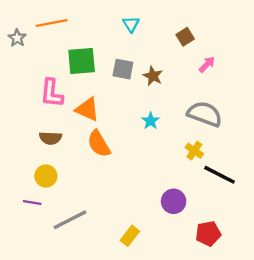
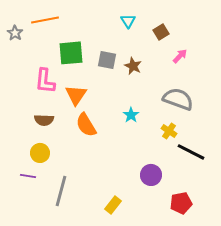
cyan triangle: (131, 24) -> (128, 21), moved
orange triangle: (87, 109) -> (76, 95), turned 40
cyan star: (151, 121) -> (131, 115), moved
gray line: (70, 220) -> (61, 191), turned -48

